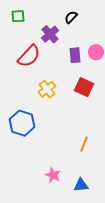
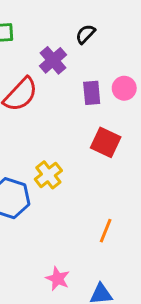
yellow cross: (47, 89) -> (48, 175), moved

